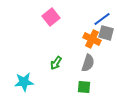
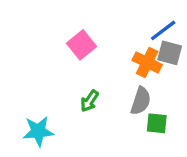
pink square: (51, 17) -> (81, 45), moved
green square: (84, 87) -> (157, 123), moved

